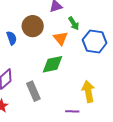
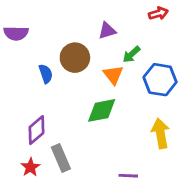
green arrow: (74, 23) -> (131, 54), turned 80
gray rectangle: (33, 91) -> (61, 158), moved
yellow arrow: (88, 91) -> (161, 133), moved

